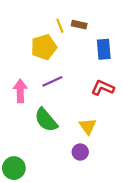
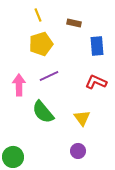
yellow line: (60, 26) -> (38, 15), moved
purple circle: (80, 152) -> (78, 151), moved

